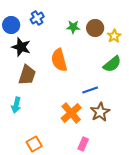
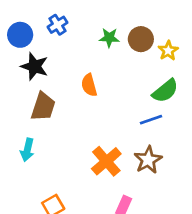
orange semicircle: (59, 60) -> (89, 85), size x0.7
blue line: (90, 90) -> (151, 120), moved

